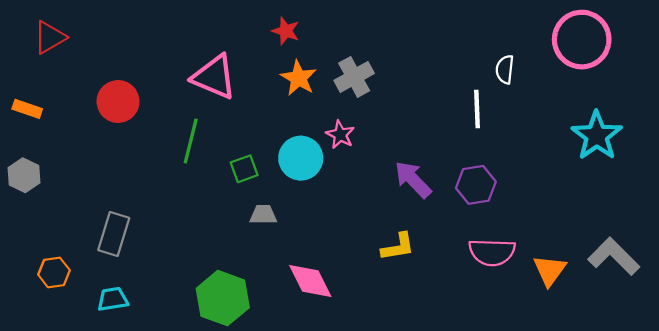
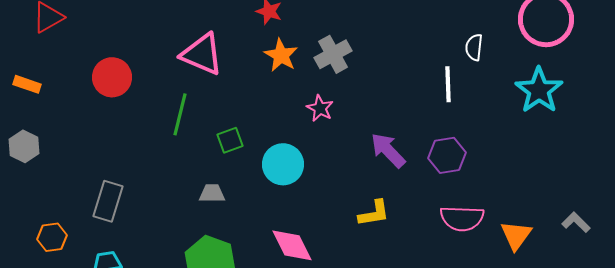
cyan star: (597, 136) -> (539, 90), moved
cyan circle: (301, 158) -> (283, 164), moved
gray trapezoid: (263, 215) -> (212, 193), moved
gray L-shape: (614, 256) -> (576, 222), size x0.6

